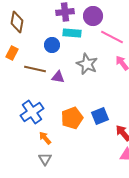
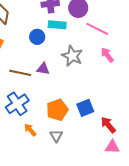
brown line: (35, 69) -> (20, 73), moved
gray triangle: (45, 159) -> (56, 136), moved

